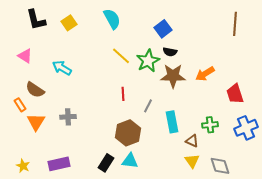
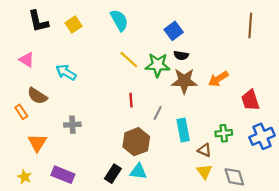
green star: (148, 61) -> (158, 65), turned 30
orange triangle: (36, 122) -> (37, 143), moved
purple rectangle: (59, 164) -> (63, 175), turned 35

